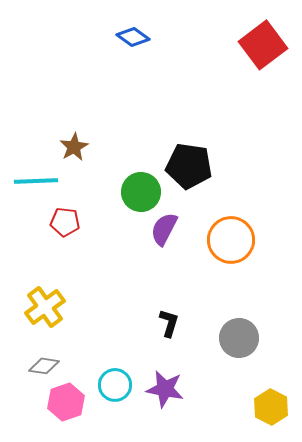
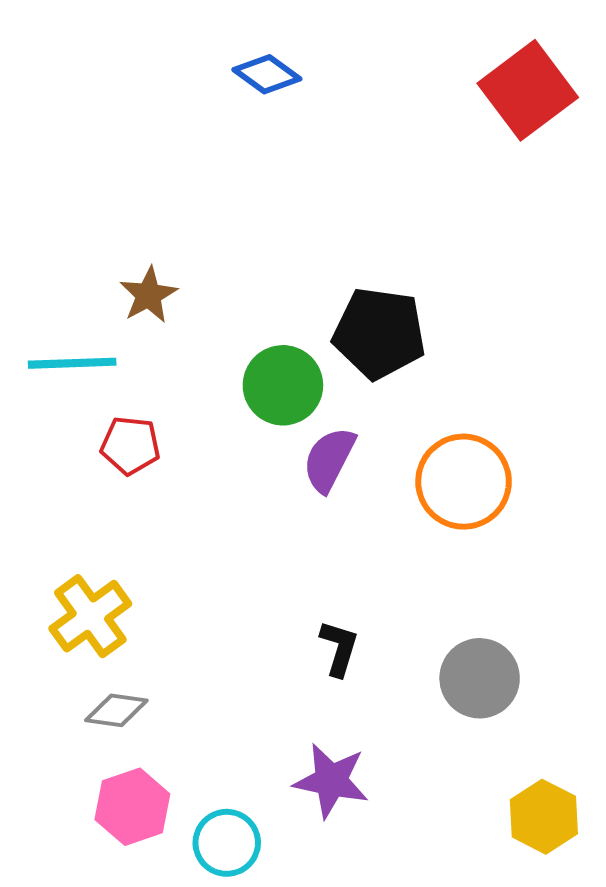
gray diamond: (44, 366) -> (116, 710), moved
cyan circle: (115, 385) -> (227, 843), moved

